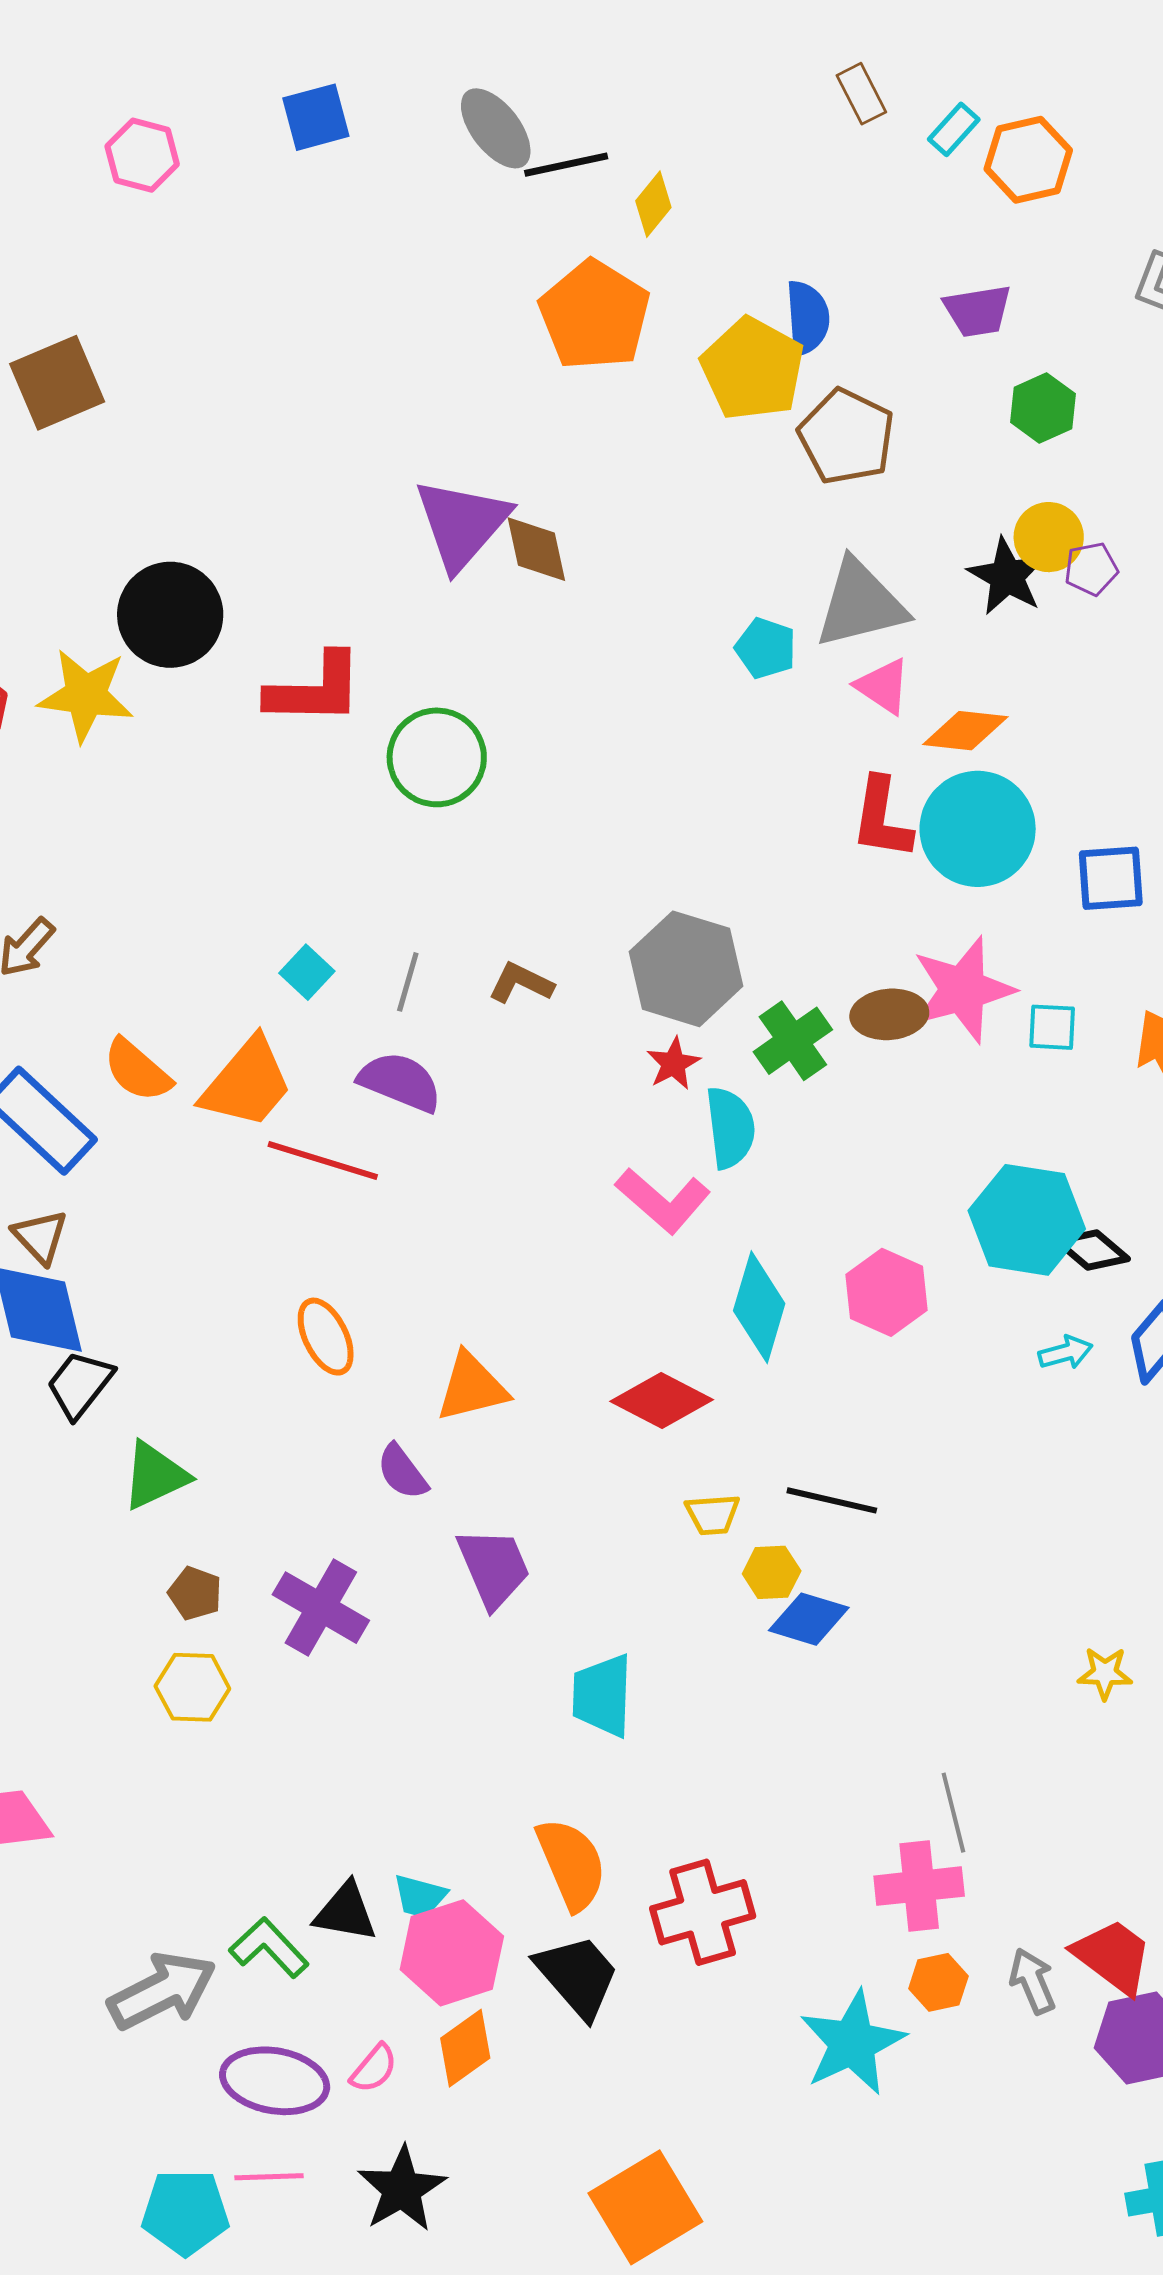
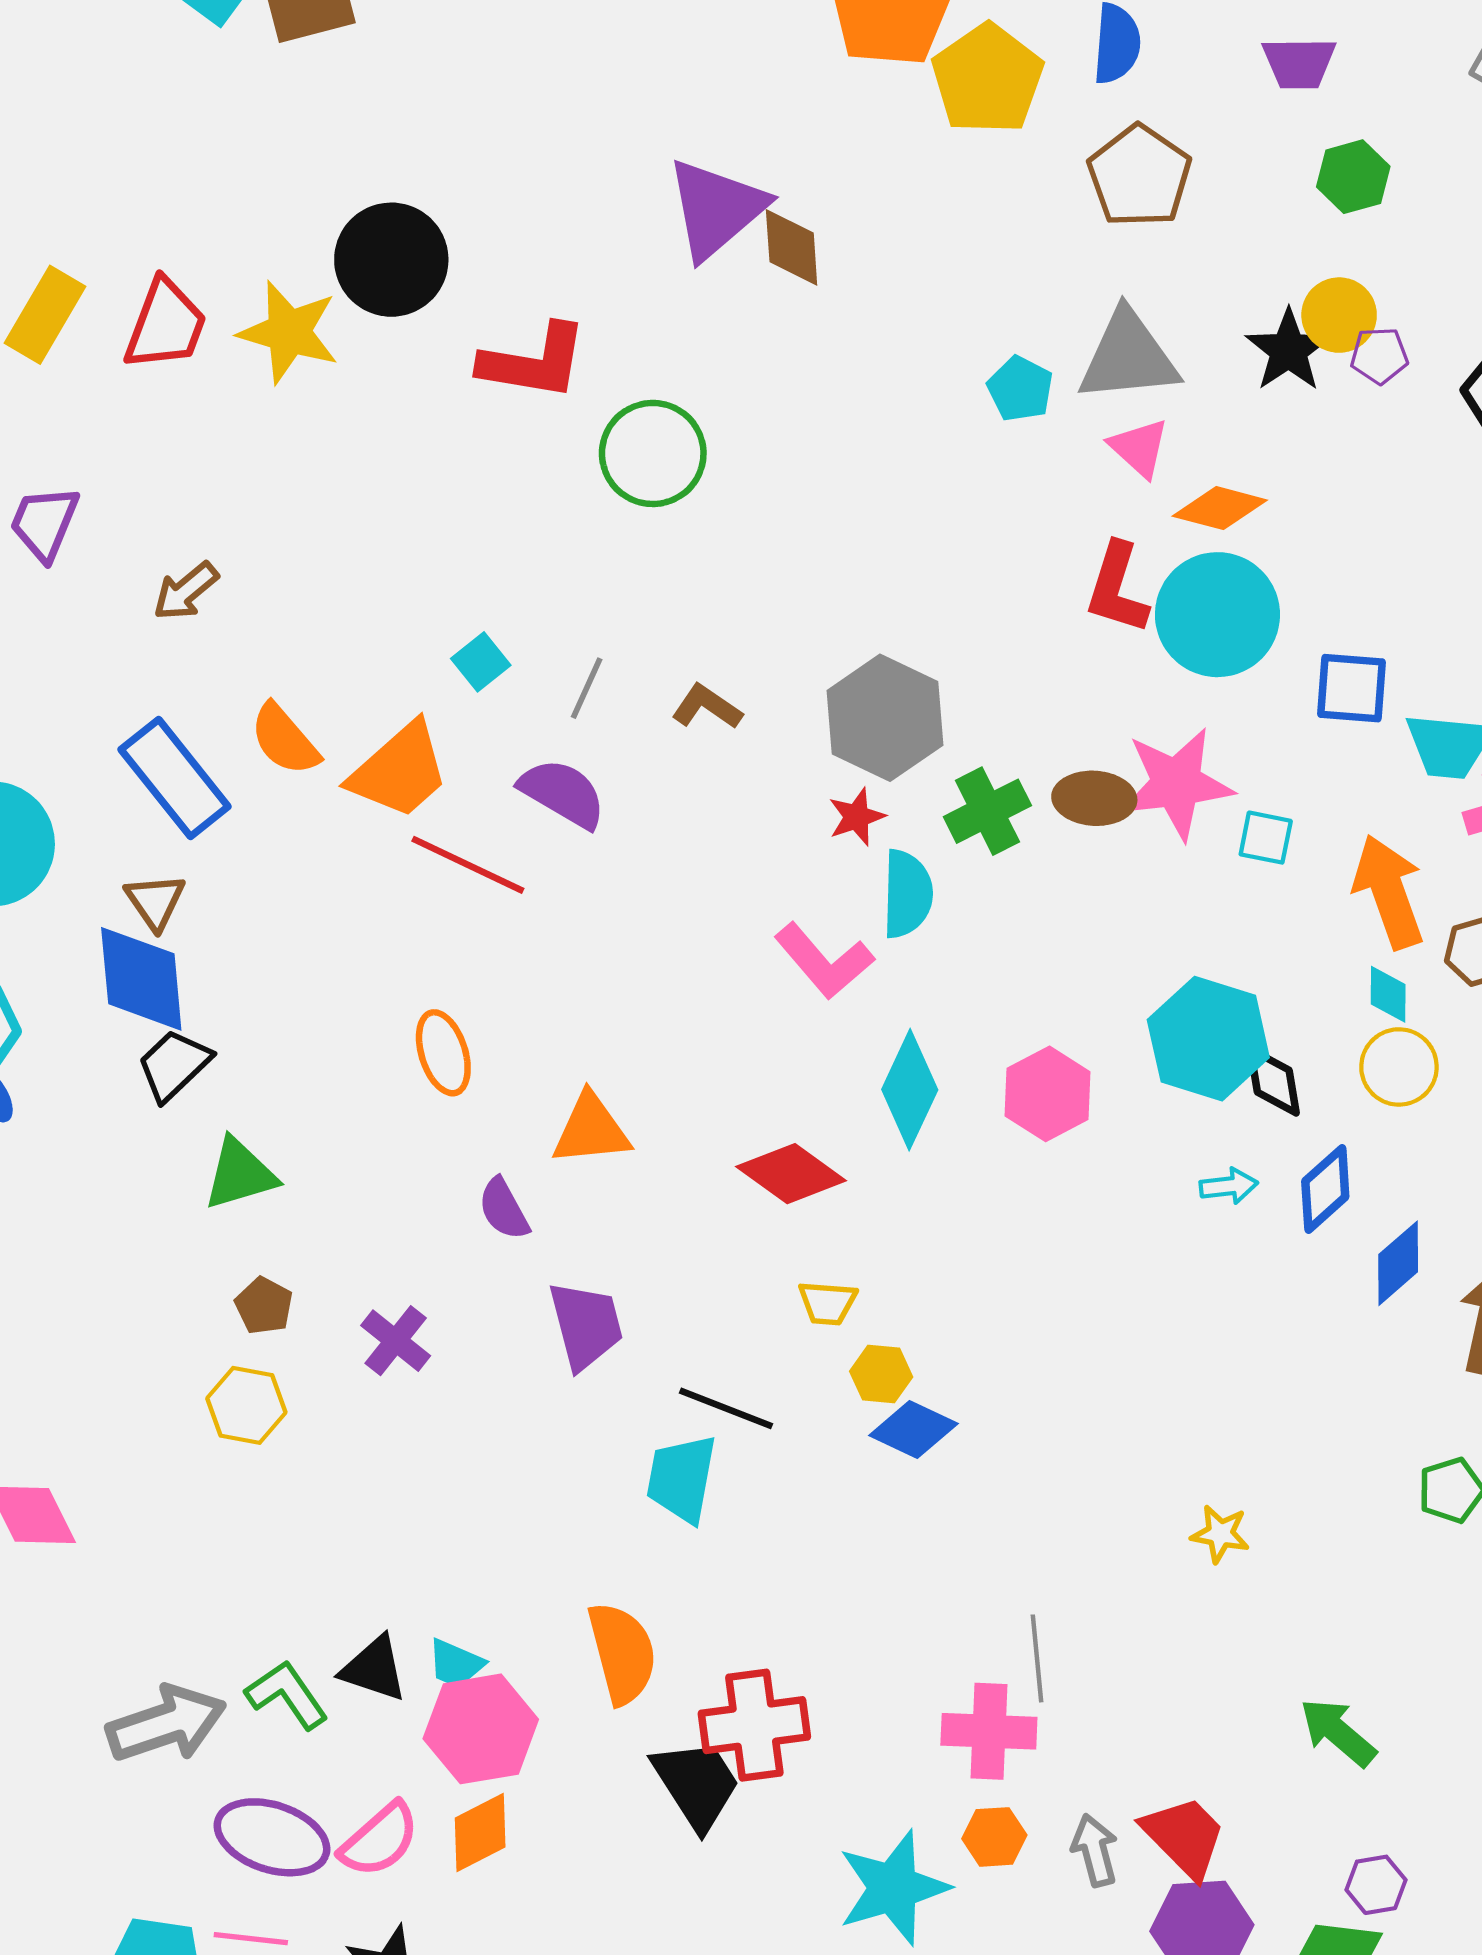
yellow pentagon: (753, 369) -> (988, 79), moved
black diamond: (1092, 1250) -> (1273, 1081), turned 32
black line: (832, 1500) -> (726, 1408), moved
purple cross: (321, 1608) -> (396, 1341), size x0.7
black trapezoid: (577, 1976) -> (696, 1784), moved
pink semicircle: (374, 2069) -> (380, 1840), size x1.5

